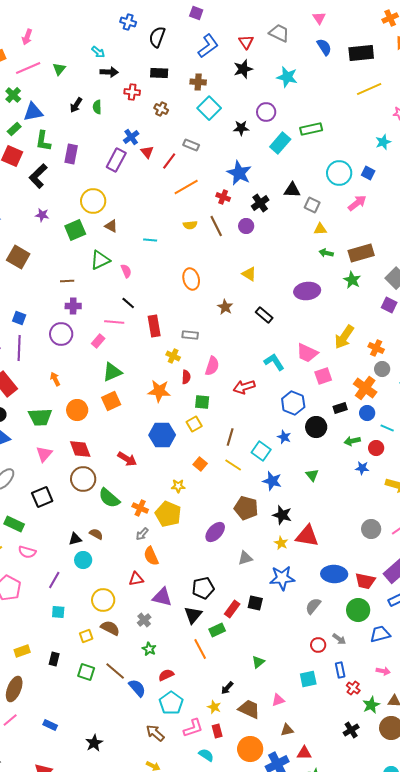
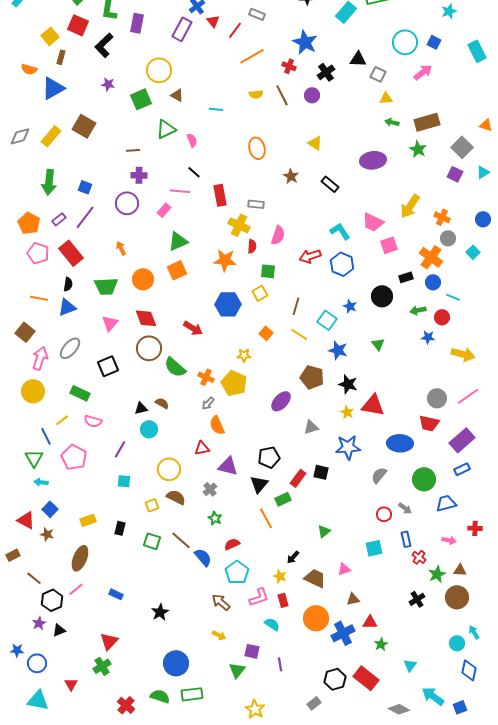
purple line: (19, 348) -> (85, 217), turned 35
yellow cross: (173, 356) -> (239, 225), size x1.5
blue hexagon: (293, 403) -> (342, 264), moved
red trapezoid: (365, 581) -> (429, 423), moved

